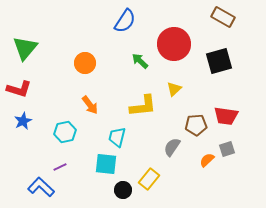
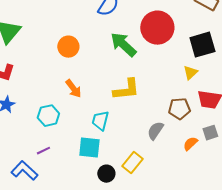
green arrow: (140, 61) -> (123, 45), size x1.6
yellow triangle: (174, 89) -> (190, 73), moved

